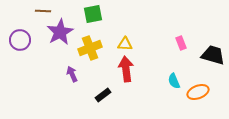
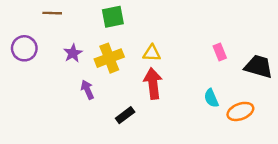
purple star: (60, 32) -> (73, 53), moved, size x0.6

